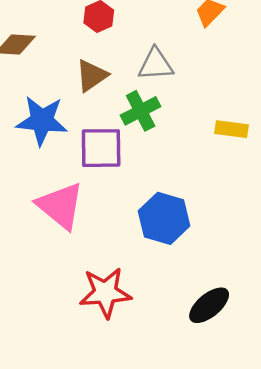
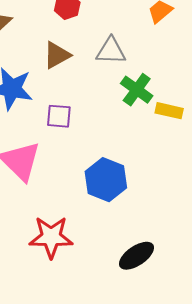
green cross: (141, 111) -> (137, 90), moved, turned -32
purple square: (101, 148) -> (59, 116), size x0.7

